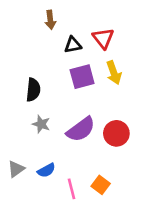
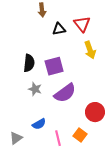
purple square: (82, 77) -> (54, 66), moved
red circle: (116, 133) -> (95, 112), moved
gray triangle: (16, 169) -> (16, 138), moved

